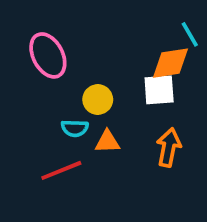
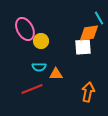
yellow circle: (98, 100) -> (41, 41), moved
orange arrow: (169, 147) -> (88, 92), moved

